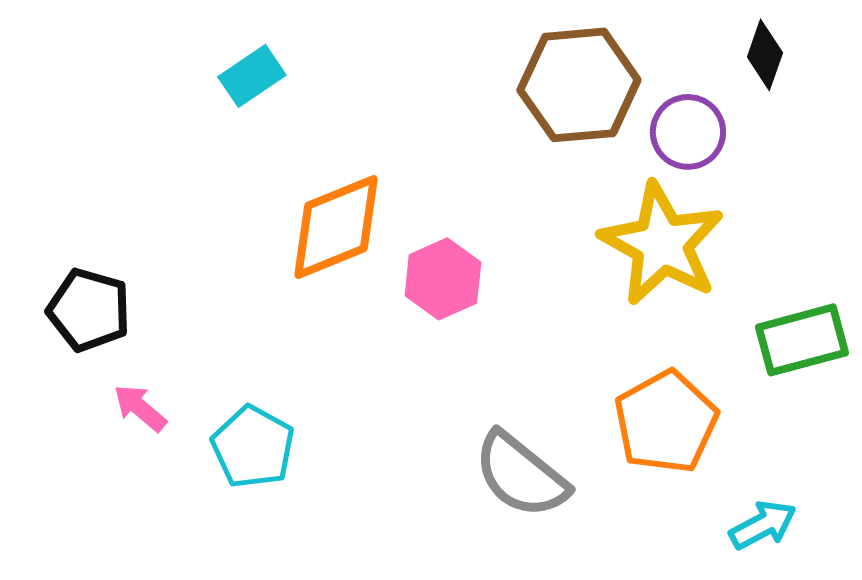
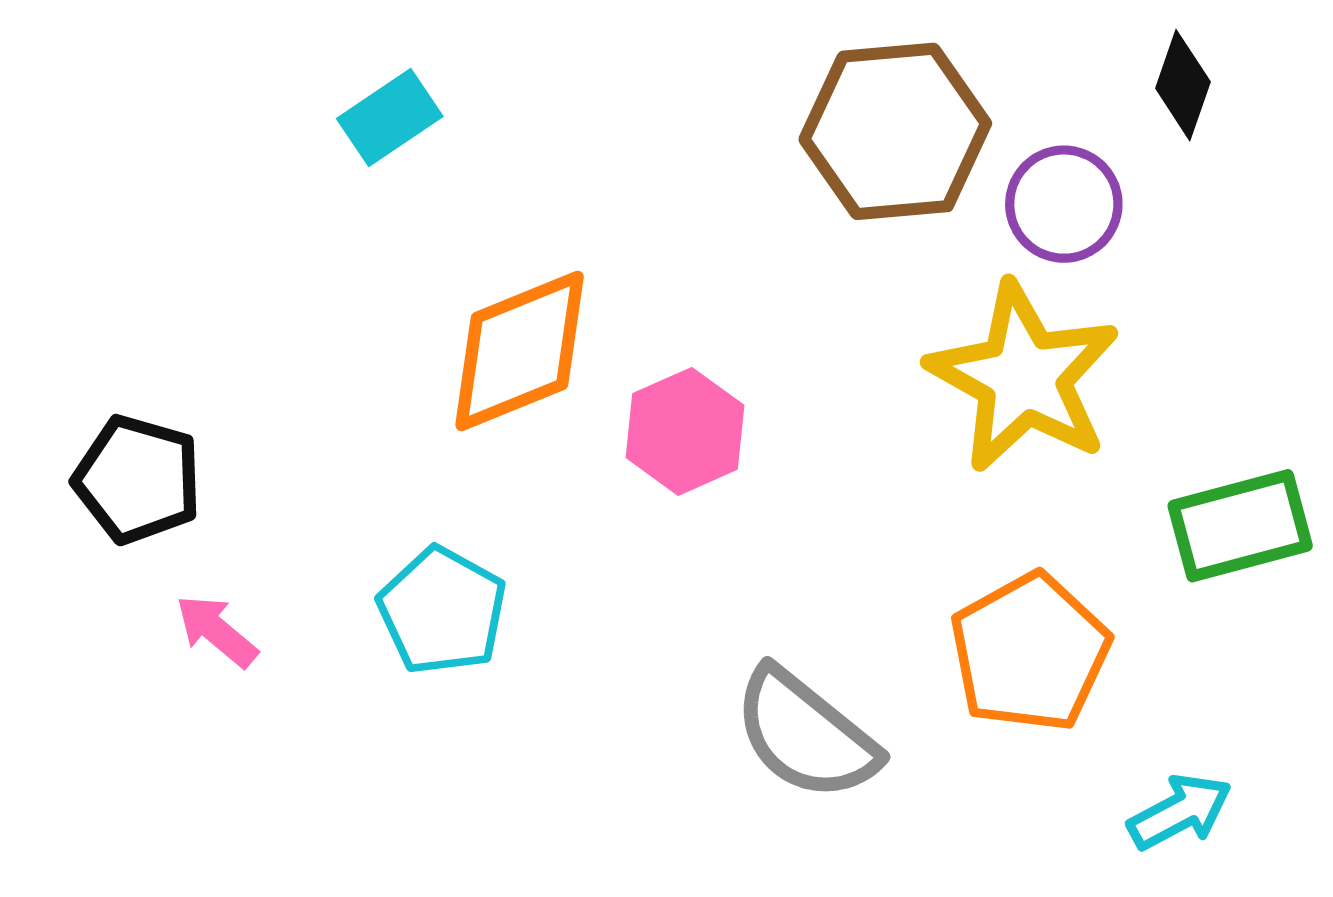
cyan pentagon: (253, 447) -> (442, 611), moved

